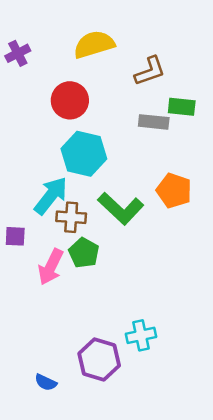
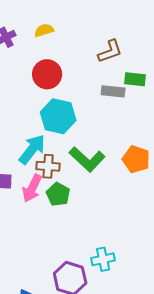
yellow semicircle: (94, 44) -> (44, 30), moved, size x0.6
orange pentagon: (174, 191) -> (136, 159), moved
pink arrow: (51, 267) -> (32, 188), moved

